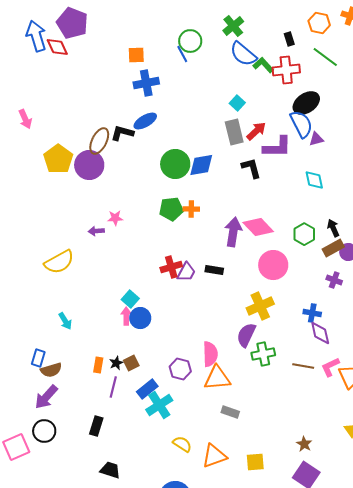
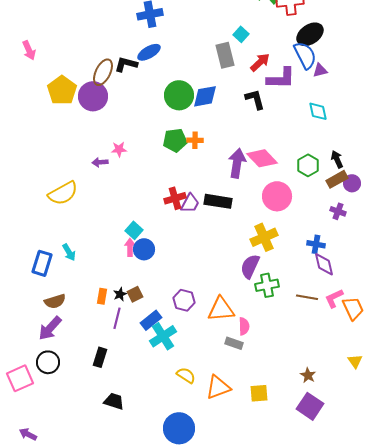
gray rectangle: (234, 132) -> (225, 55), moved
black rectangle: (214, 270) -> (218, 201), size x1.5
pink semicircle: (210, 354) -> (244, 326), moved, size x0.7
blue rectangle: (38, 358) -> (42, 263), moved, size x1.4

